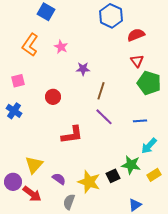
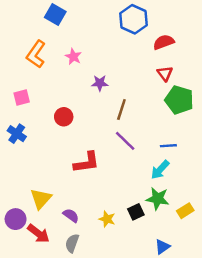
cyan arrow: (149, 146) -> (160, 170), moved
yellow star: (89, 182) -> (107, 219), size x0.6
gray semicircle: (69, 202) -> (72, 243), moved

